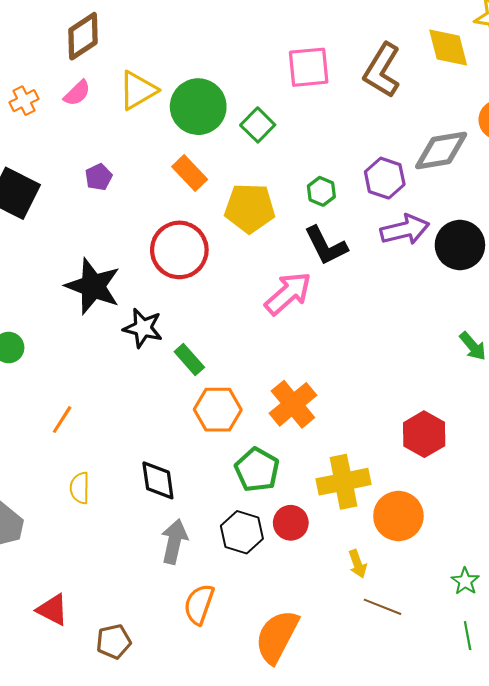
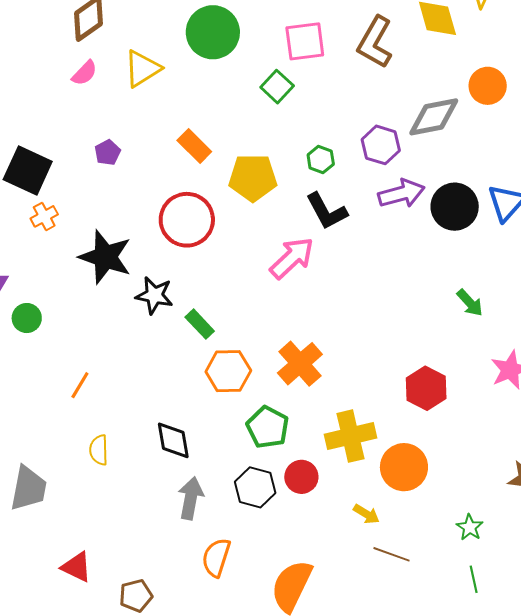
orange cross: (24, 101) -> (44, 216), moved
green circle: (198, 107) -> (213, 32), moved
green square: (258, 125) -> (277, 87), moved
yellow arrow: (358, 564) -> (366, 514), turned -36

